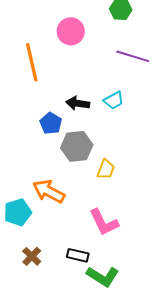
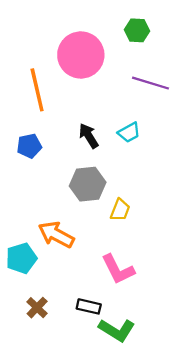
pink circle: (71, 31) -> (81, 55), size x1.5
black arrow: (78, 103) -> (89, 136), turned 50
blue pentagon: (51, 123) -> (29, 146), moved, turned 30

